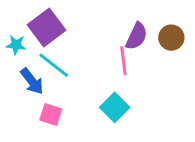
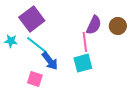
cyan star: (16, 45) -> (11, 41), moved
blue arrow: (32, 81) -> (50, 61), moved
cyan square: (115, 107) -> (83, 63), moved, turned 30

